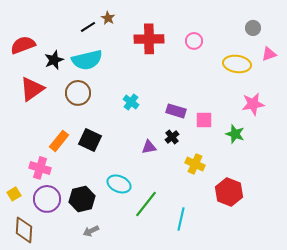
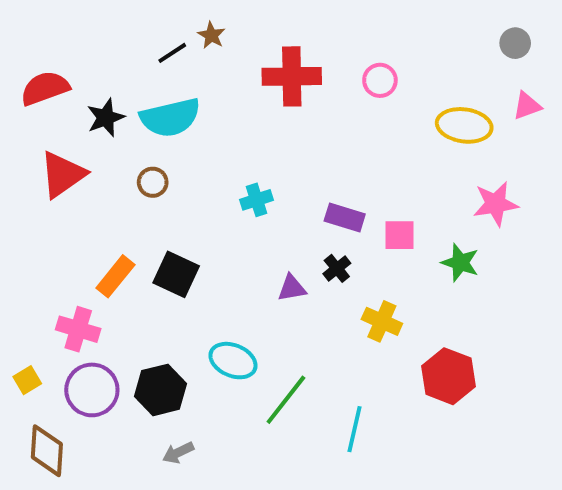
gray circle: (253, 28) -> (515, 43), moved
brown circle: (78, 93) -> (153, 182), size x0.6
cyan cross: (131, 102) -> (257, 200), turned 35

